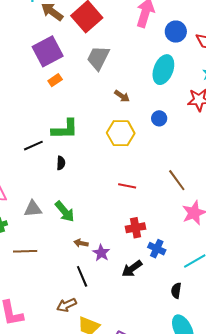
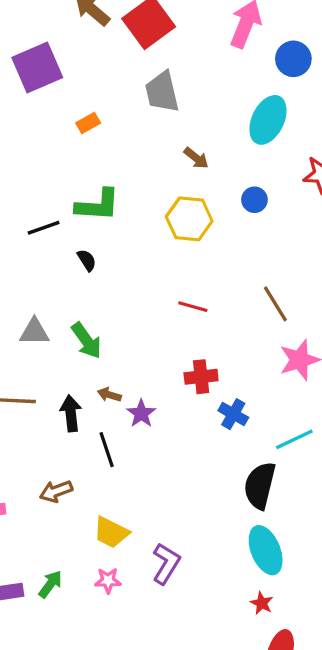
purple square: (48, 51) -> (37, 67), moved
gray trapezoid: (98, 58) -> (162, 92), turned -44
black semicircle: (61, 163) -> (87, 260), turned -40
black arrow: (132, 269) -> (71, 413), moved, turned 115
black semicircle: (176, 291) -> (260, 486), size x1.8
brown arrow: (67, 305) -> (56, 491), moved

